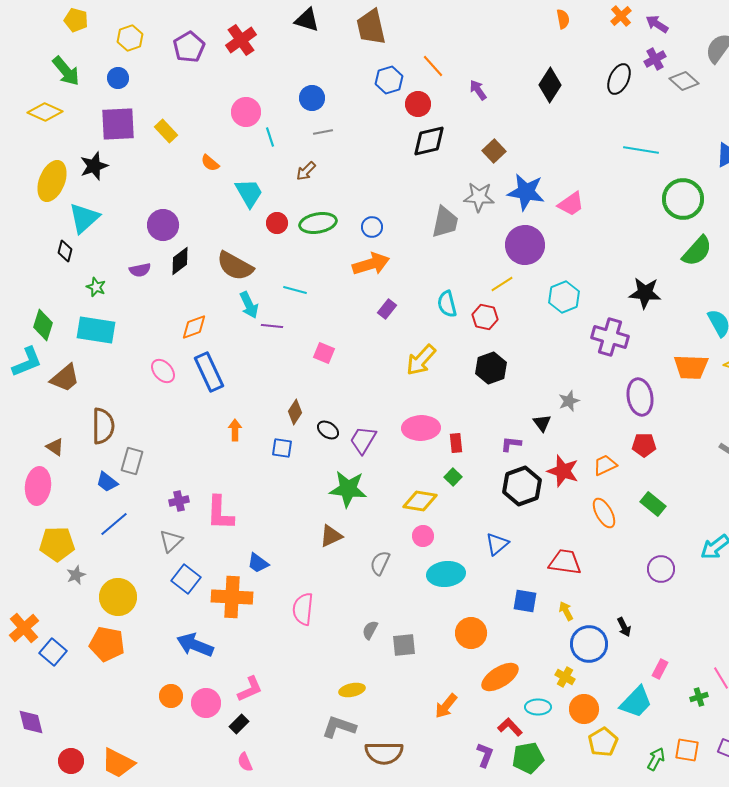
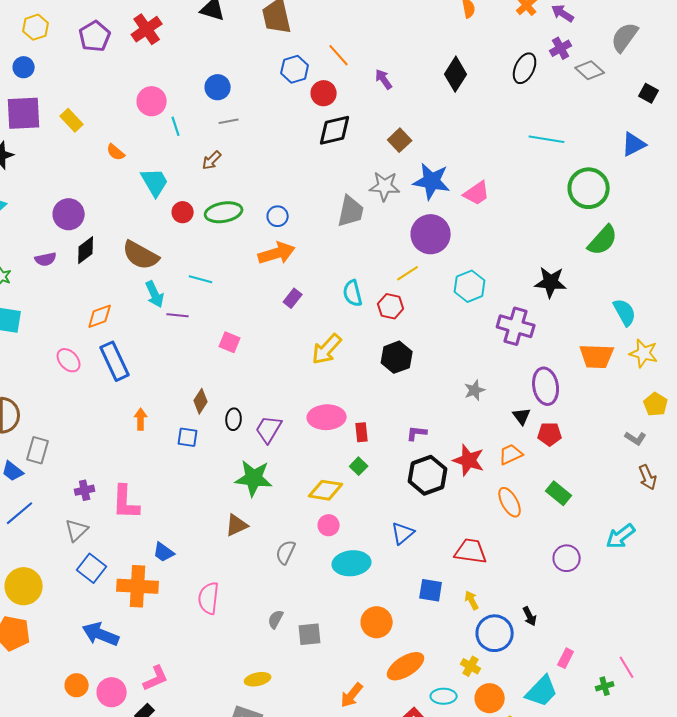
black triangle: (542, 423) -> (522, 416), moved
black ellipse: (328, 430) -> (234, 419), turned 60

